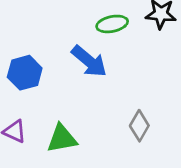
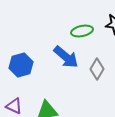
gray diamond: (139, 126) -> (97, 69), moved

